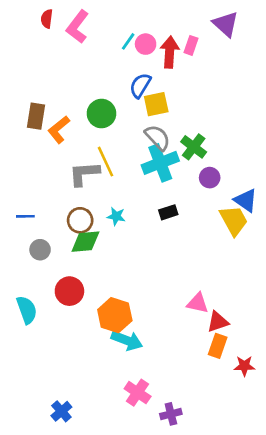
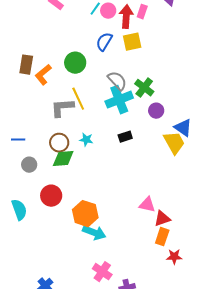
yellow square: (156, 104) -> (132, 42), moved
red star: (244, 366) -> (174, 257), moved

